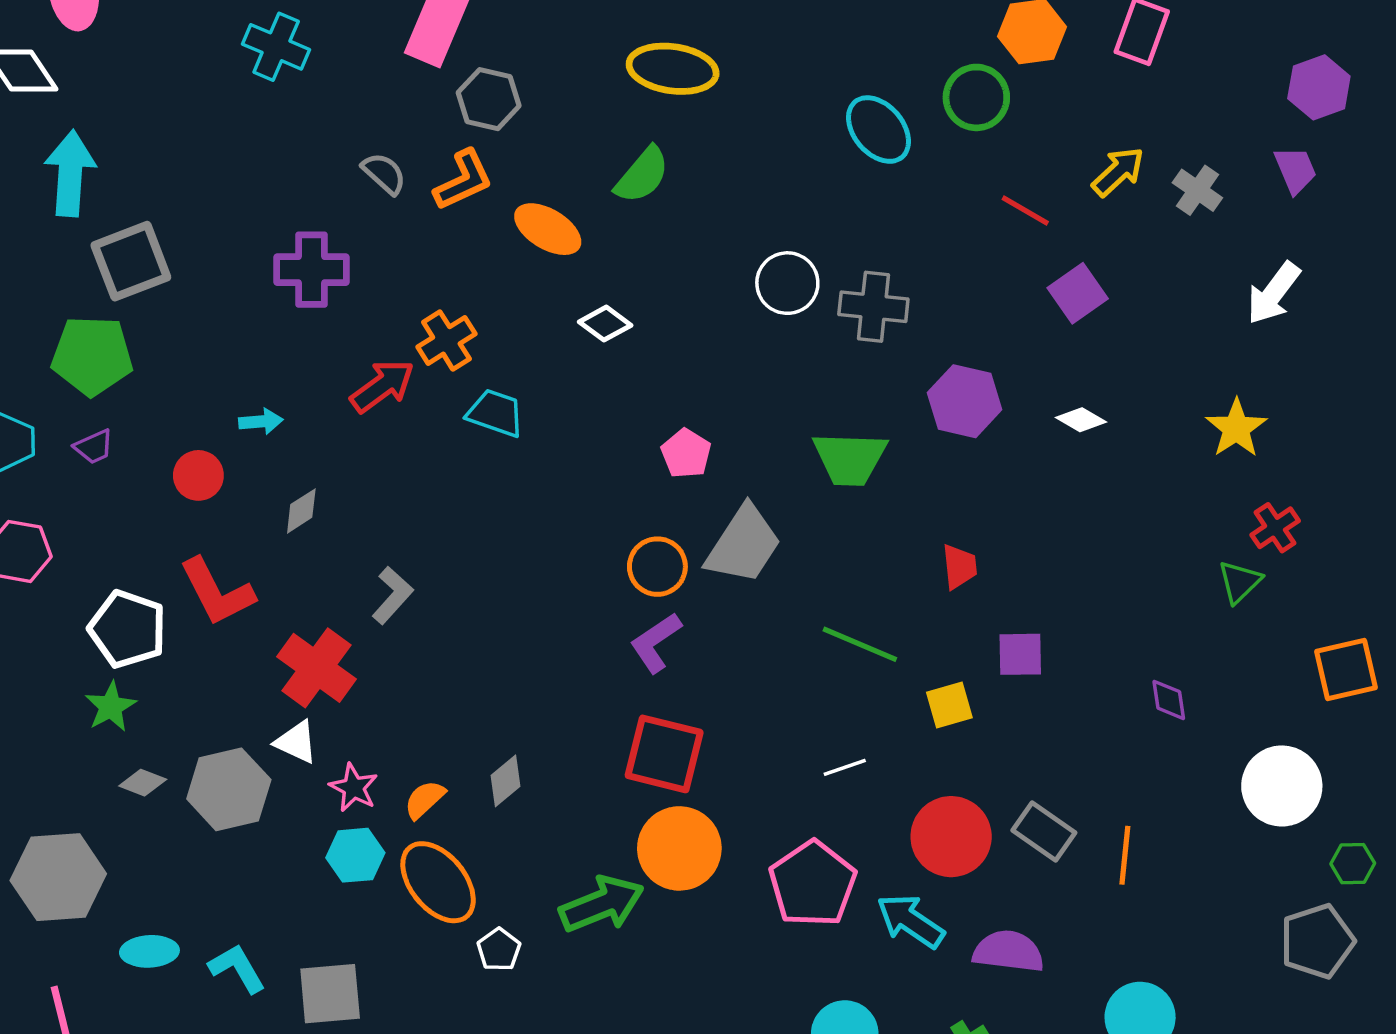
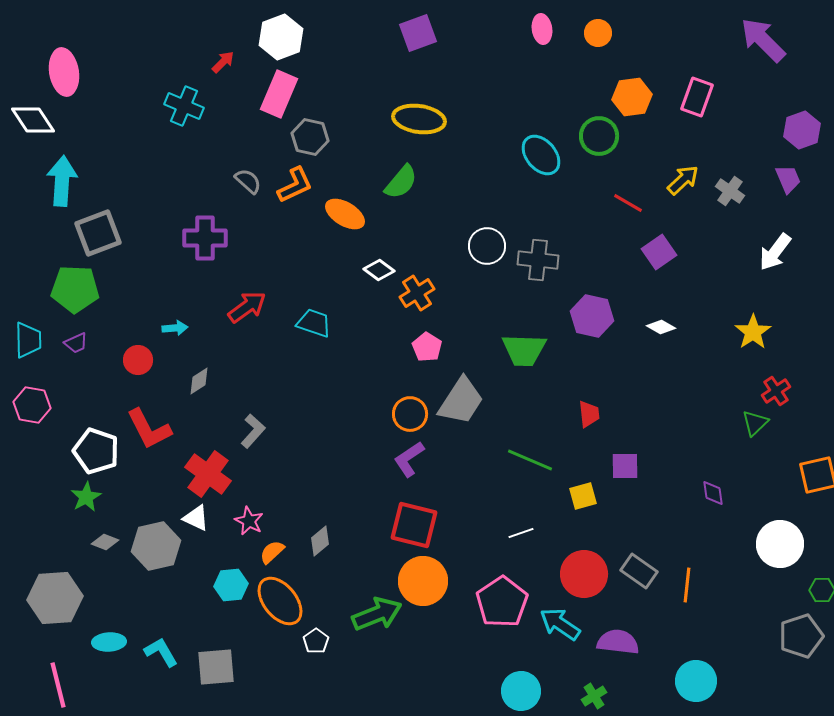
orange cross: (446, 340) -> (417, 293), moved
pink star: (354, 788) -> (249, 521), moved

